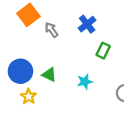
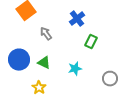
gray arrow: (51, 30) -> (46, 34), moved
yellow star: (28, 97) -> (39, 88), moved

